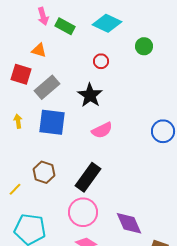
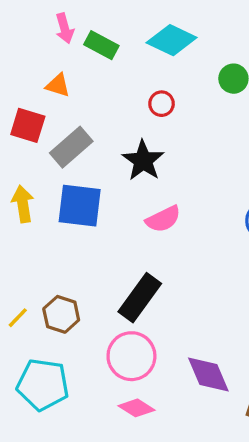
yellow arrow: (18, 121) -> (23, 204), size x1.5
brown hexagon: (44, 172) -> (61, 314), moved

